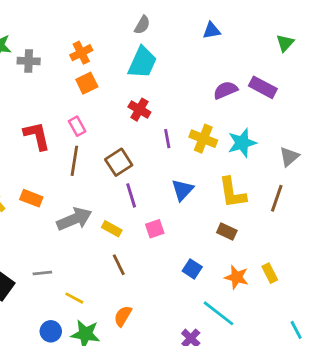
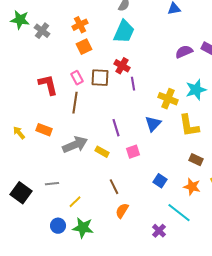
gray cross: (29, 61) -> (42, 31), turned 35
purple line: (167, 139) -> (133, 84), moved
yellow cross: (203, 139) -> (168, 99), moved
brown square: (119, 162) -> (100, 78), moved, turned 36
brown rectangle: (227, 231) -> (196, 160), moved
brown line: (119, 265) -> (114, 187), moved
yellow line: (74, 298) -> (75, 202), turned -72
orange semicircle: (123, 316) -> (122, 211), moved

